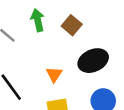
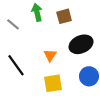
brown square: (72, 25) -> (64, 16), turned 35

